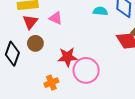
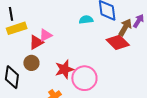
pink triangle: (56, 18) -> (46, 35), turned -40
red triangle: (30, 22) -> (36, 42), moved, turned 35

